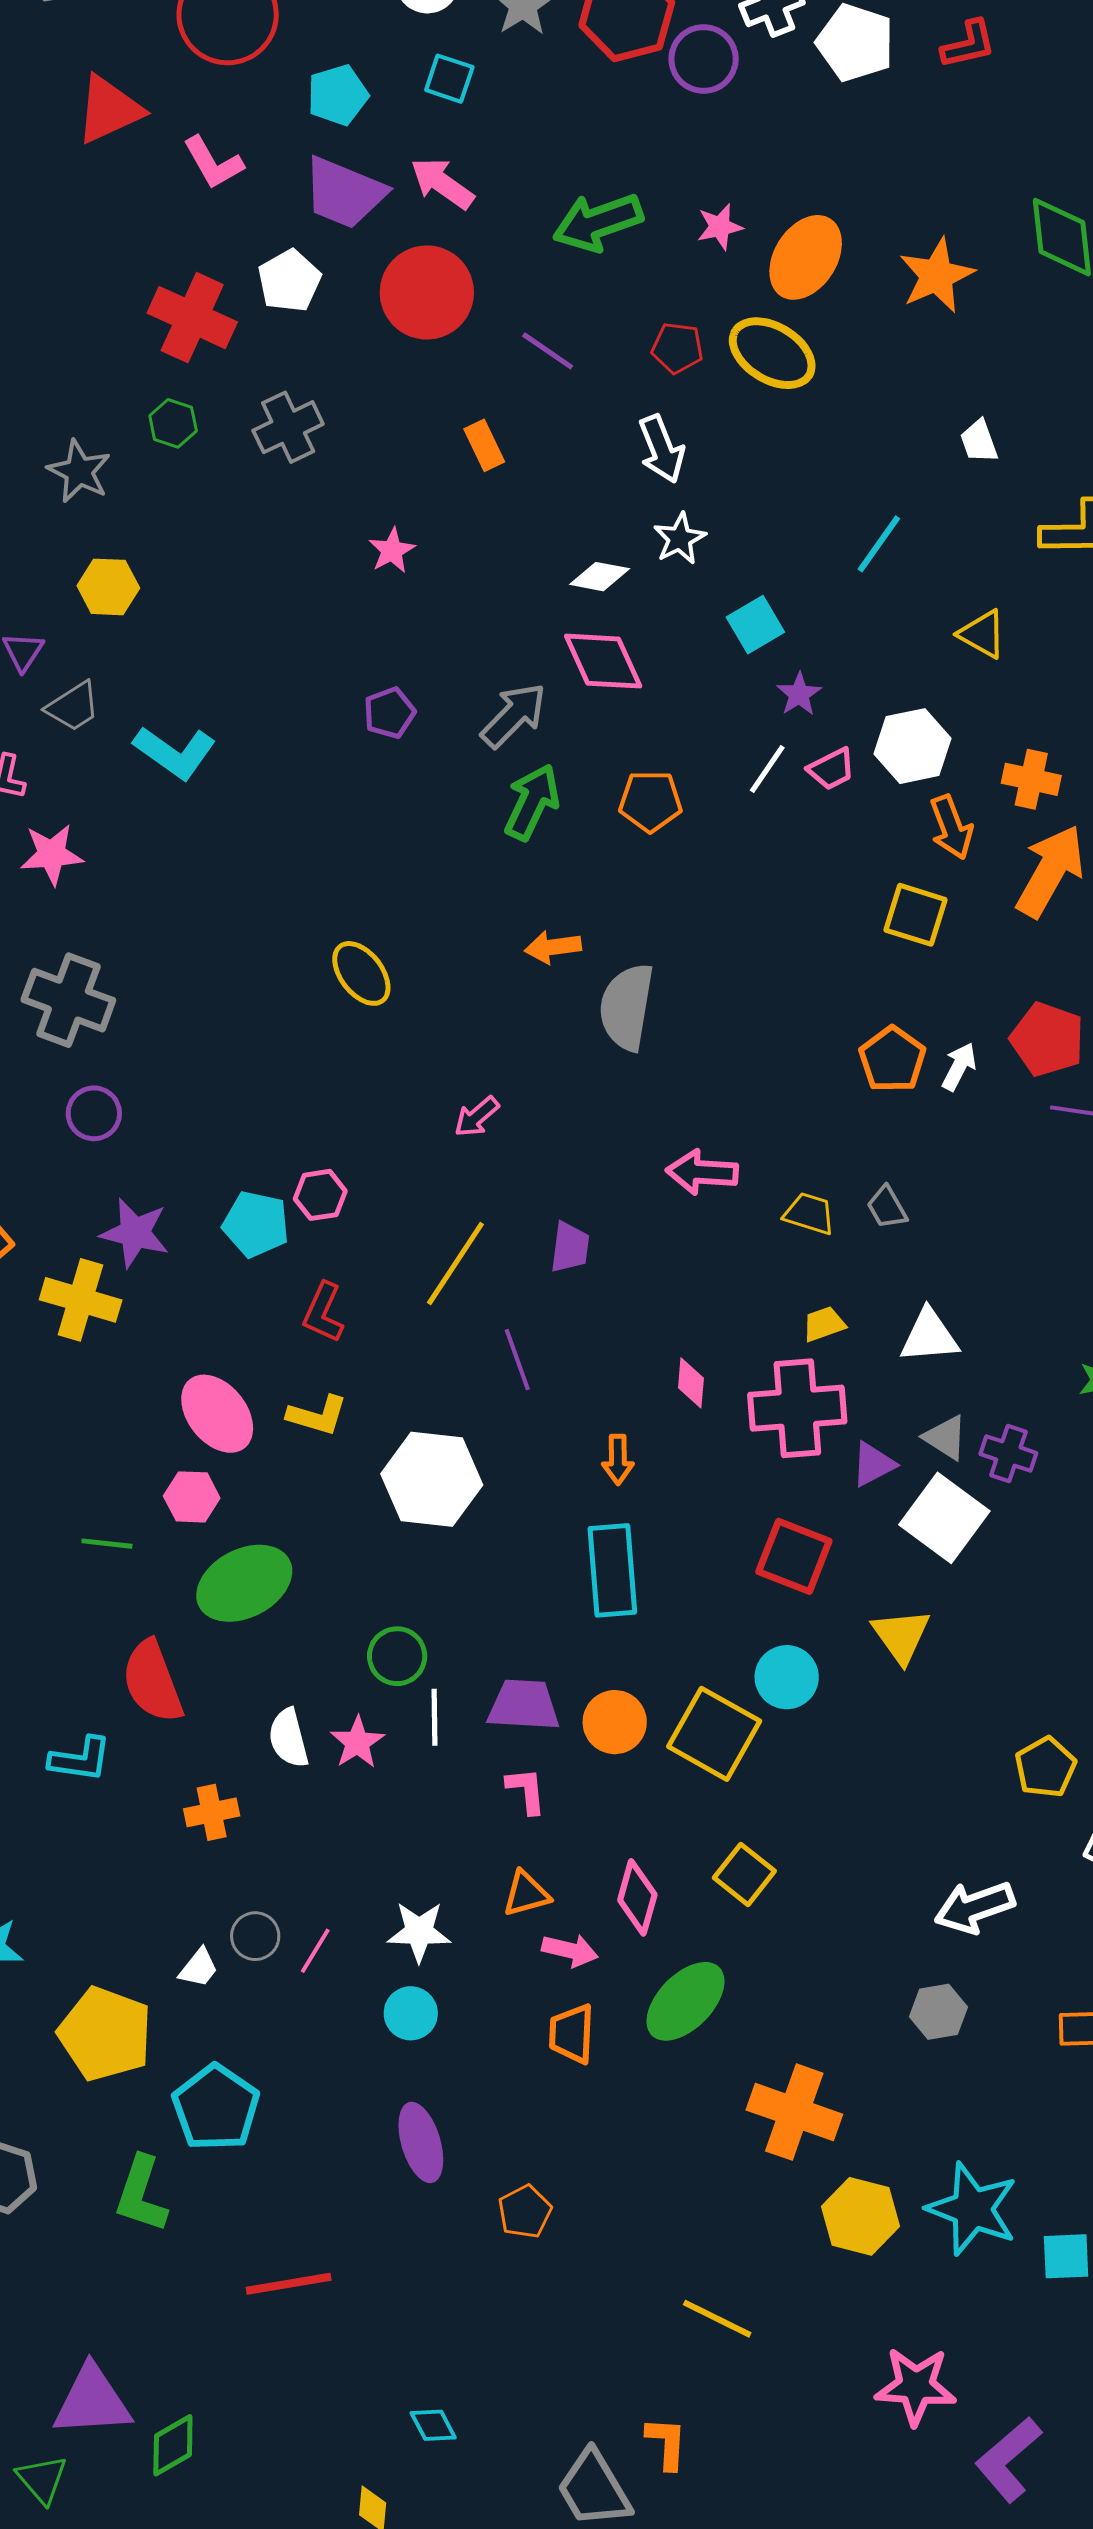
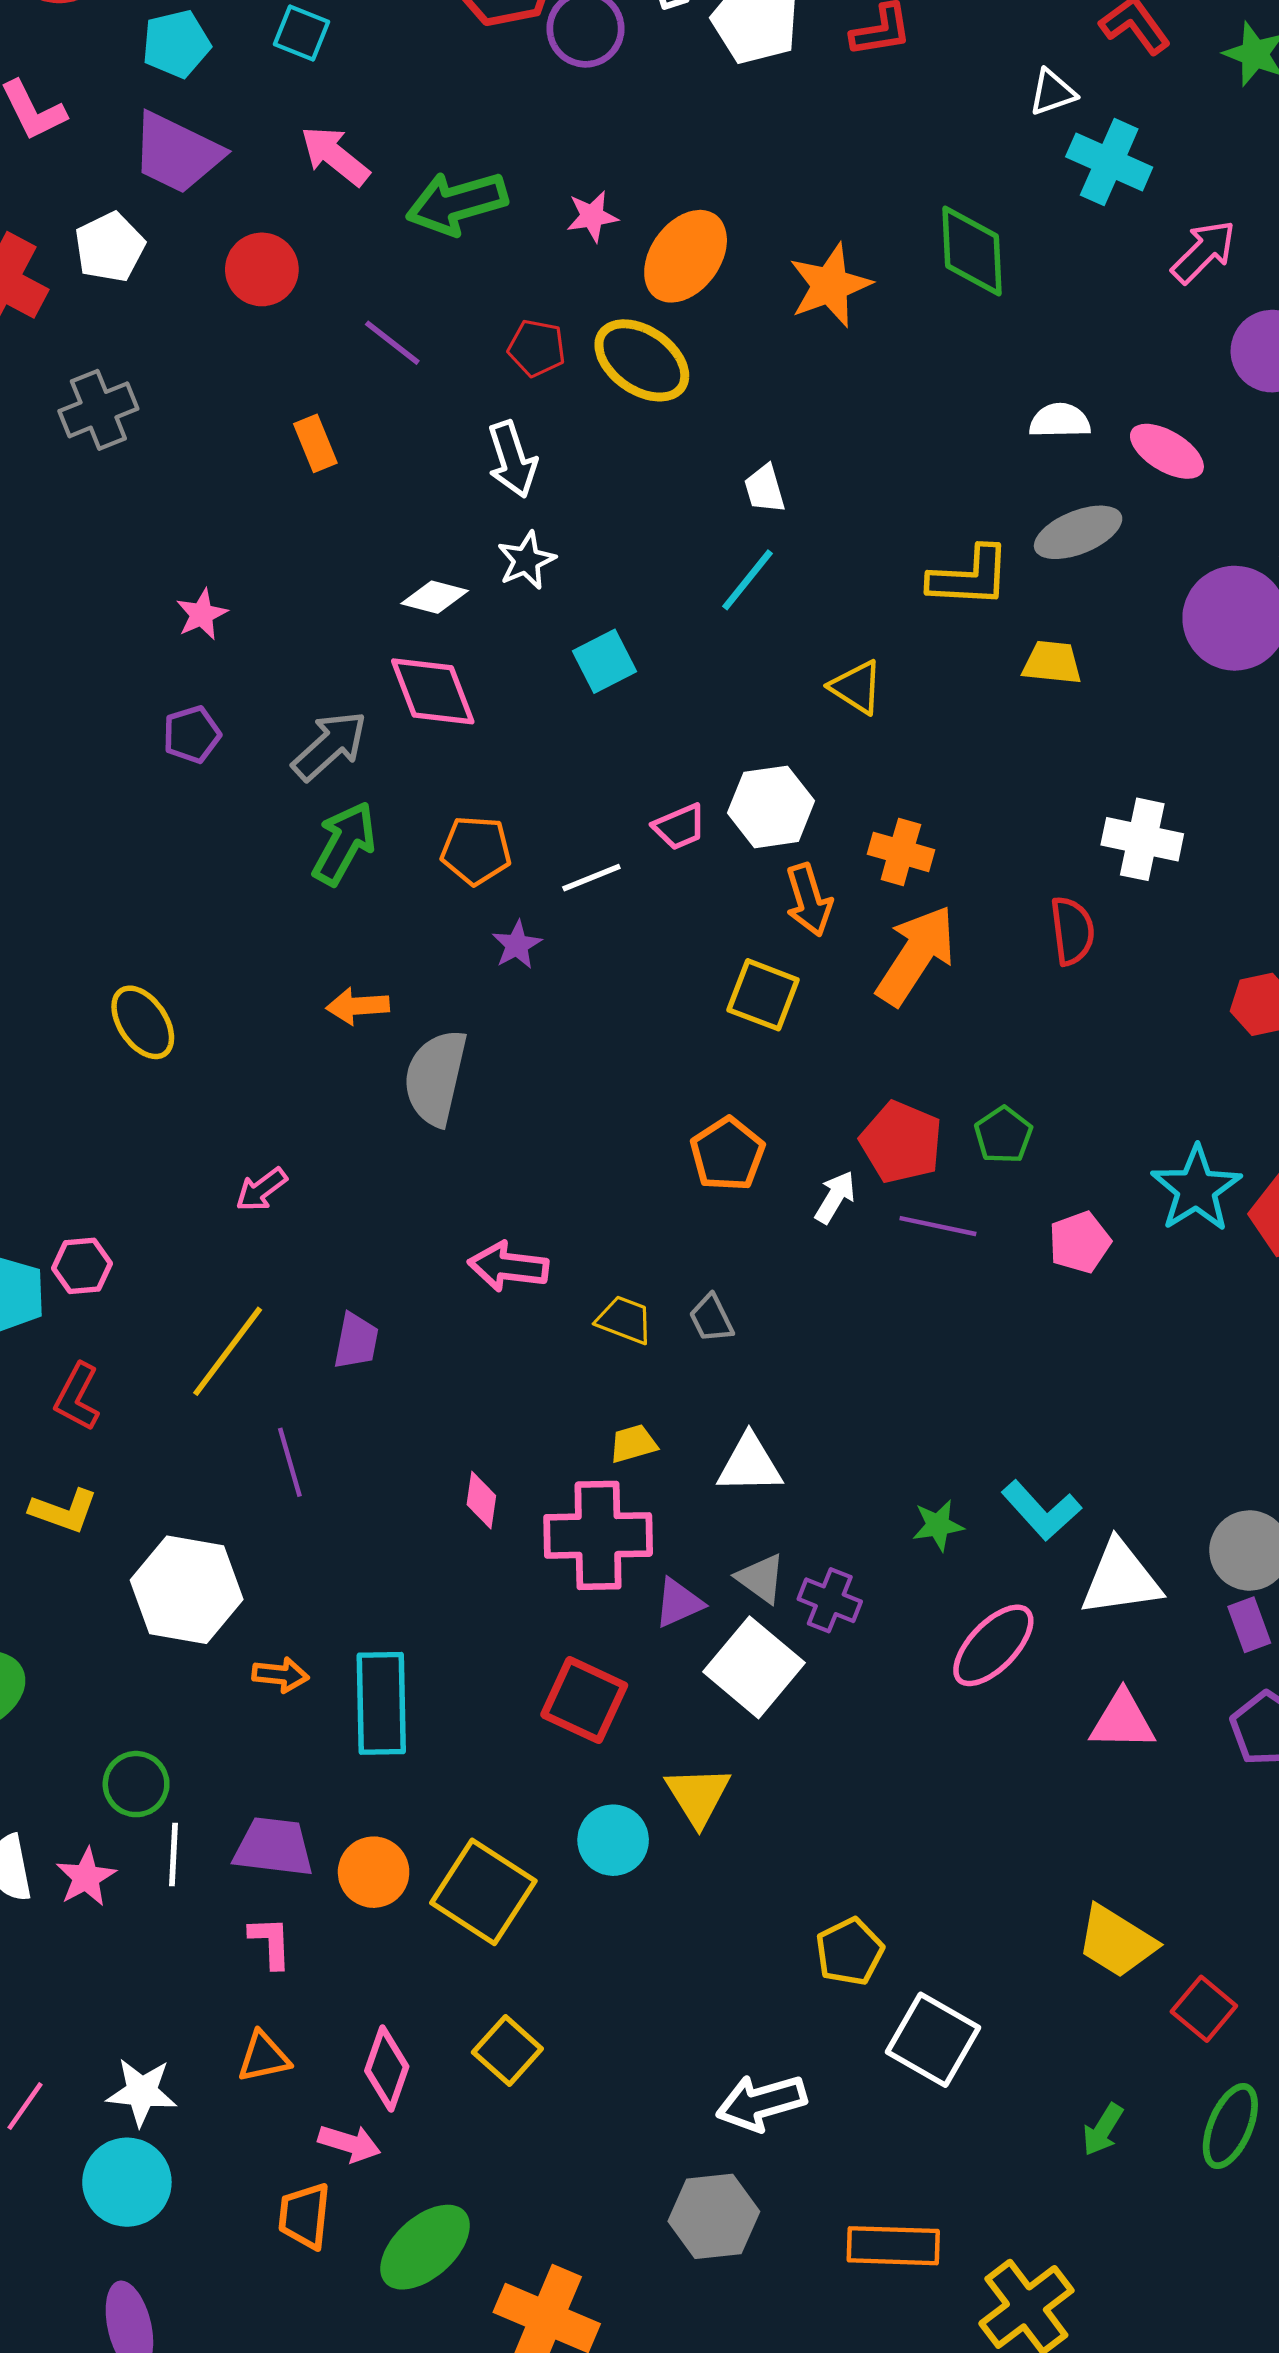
pink arrow: (442, 183) -> (335, 156), moved
red circle: (427, 292) -> (262, 269), size x0.7
white trapezoid: (979, 441) -> (765, 489), moved
pink star: (392, 551) -> (202, 614), moved
purple star: (799, 694) -> (517, 945), moved
white line: (767, 769) -> (591, 878), moved, turned 30
white arrow: (959, 1067) -> (835, 1197), moved
orange arrow: (618, 1460) -> (281, 1675), moved, turned -87
cyan circle: (787, 1677) -> (613, 1840), moved
pink arrow: (570, 1950) -> (349, 2143), moved
green ellipse: (685, 2001) -> (425, 2247), moved
gray hexagon: (938, 2012) -> (714, 2216), size x1.4
cyan circle: (411, 2013) -> (127, 2182), size x1.5

